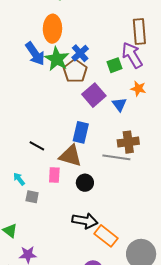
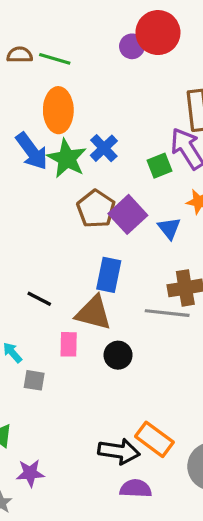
brown pentagon: (75, 71) -> (96, 209), moved
black arrow: (85, 221) -> (119, 451), moved

